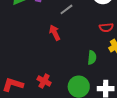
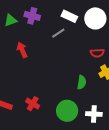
red arrow: (55, 33) -> (22, 50), moved

